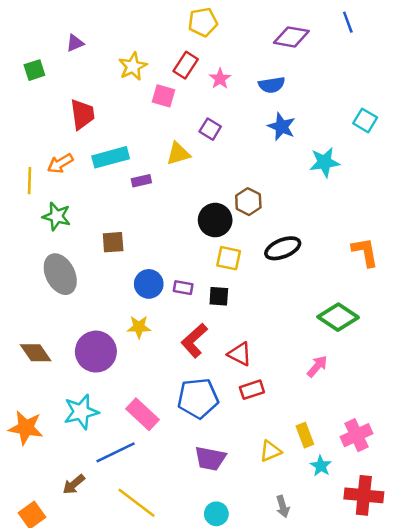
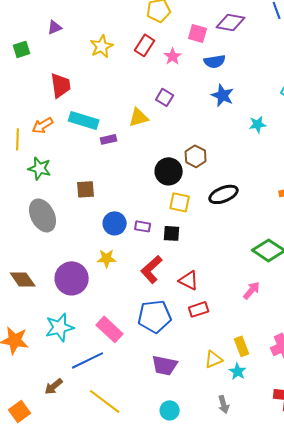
pink square: (163, 96) -> (198, 33), moved
cyan rectangle: (111, 157) -> (84, 120), turned 32
cyan star: (325, 162) -> (258, 124), size x0.7
cyan star: (321, 466) -> (238, 371), moved

